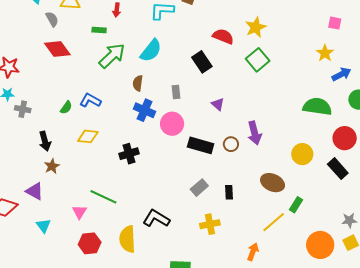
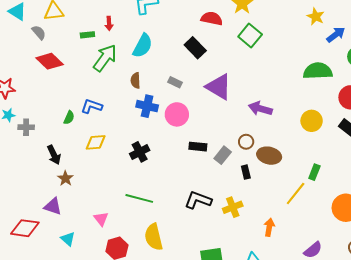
red arrow: (117, 10) -> (109, 23), moved
gray rectangle: (176, 92) -> (175, 82), turned -48
purple triangle: (218, 104) -> (219, 87), size x2.0
purple arrow: (255, 133) -> (260, 109), turned 130
brown circle: (231, 144) -> (246, 142), moved
black rectangle: (201, 145) -> (198, 147), moved, size x0.7
brown ellipse: (273, 183) -> (269, 156), moved
gray rectangle: (199, 188) -> (223, 155), moved
green line: (103, 197) -> (139, 198), moved
black L-shape: (156, 218) -> (198, 200), moved
orange arrow: (253, 252) -> (269, 227), moved

